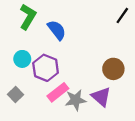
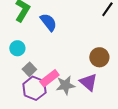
purple hexagon: (46, 68) -> (34, 88), moved
gray square: (16, 94) -> (29, 69), moved

